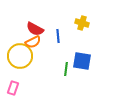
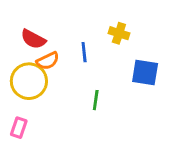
red semicircle: (35, 29) -> (33, 39), moved
blue square: (82, 61) -> (145, 72), moved

